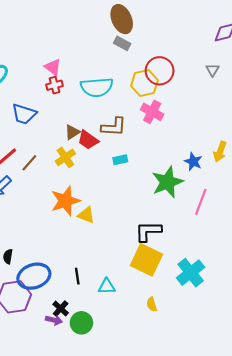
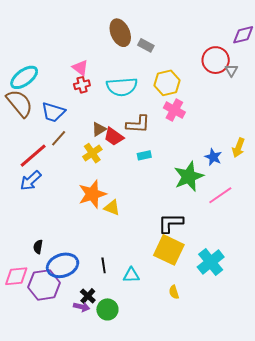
brown ellipse: (122, 19) -> (120, 33), moved
red circle: (160, 71) -> (216, 60), moved
brown line: (29, 163) -> (59, 138), moved
pink line: (201, 202) -> (220, 195), turned 35

